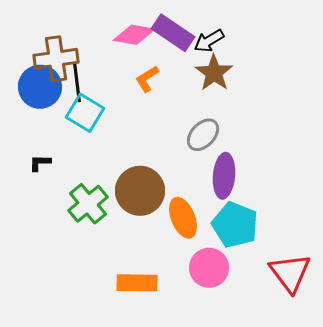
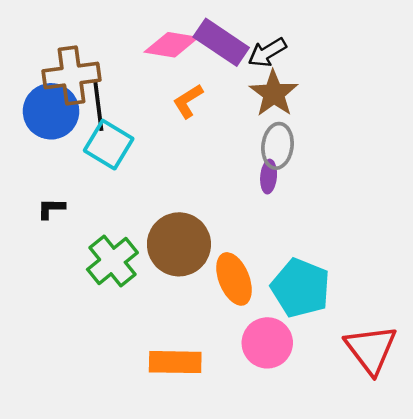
gray ellipse: (203, 135) -> (278, 146), moved, turned -36
purple ellipse: (224, 176) -> (269, 177), moved, size x0.6

